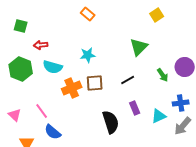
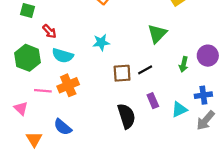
red arrow: (41, 45) -> (49, 31), turned -128
green arrow: (163, 75) -> (184, 64), turned 48
brown square: (95, 83) -> (122, 73), moved
orange cross: (72, 88) -> (68, 85), moved
pink line: (42, 111) -> (43, 91), moved, turned -49

